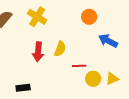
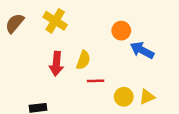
orange circle: (89, 17) -> (121, 31), moved
red line: (79, 66) -> (96, 81), moved

